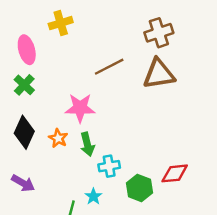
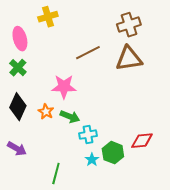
green arrow: (87, 144) -> (70, 117), turned -54
cyan star: (93, 196) -> (92, 160), moved

